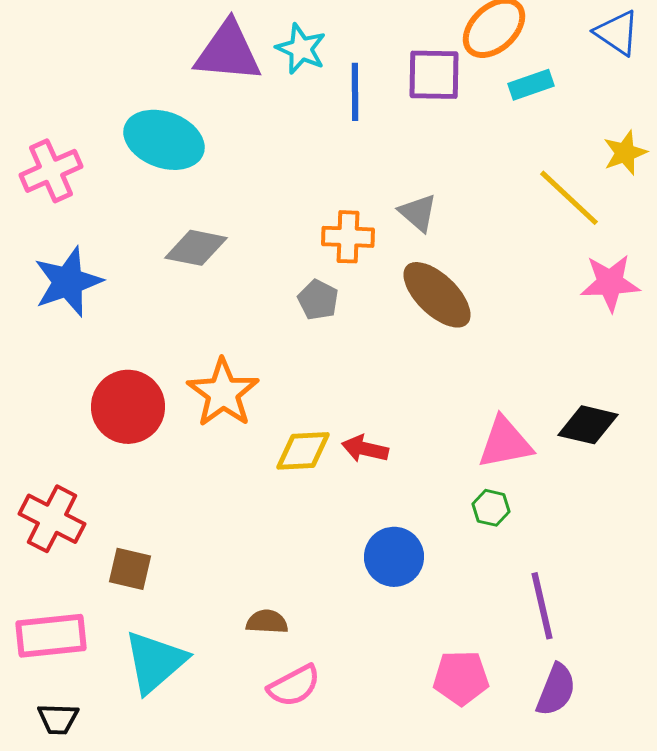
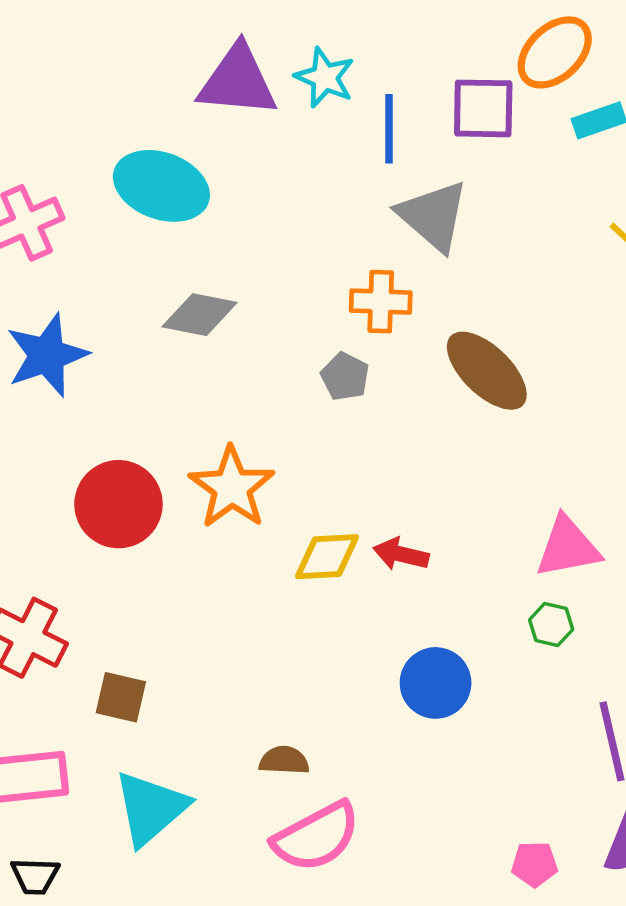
gray triangle: (418, 213) -> (433, 216), moved, size x1.6
pink pentagon: (461, 678) -> (534, 864), moved, size x0.7
pink semicircle: (294, 686) -> (316, 837), size x1.4

